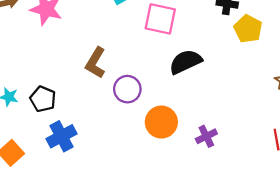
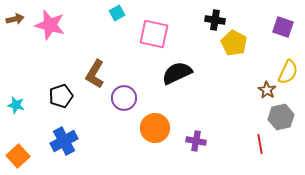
black pentagon: (43, 99) -> (61, 96), moved, turned 30
purple cross: (206, 136) -> (196, 141), turned 36

